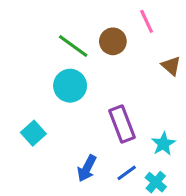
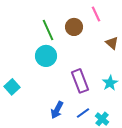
green line: (73, 46) -> (48, 30), turned 30
cyan square: (33, 133) -> (12, 87), moved
cyan star: (163, 144) -> (110, 83), moved

